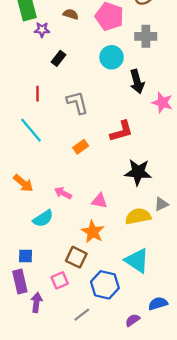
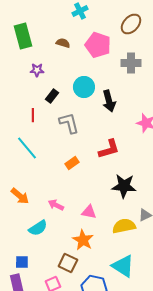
purple star: (42, 30) -> (37, 70), moved
cyan circle: (112, 57) -> (84, 87), moved
black rectangle: (59, 58) -> (52, 96), moved
black arrow: (137, 82) -> (109, 101), moved

